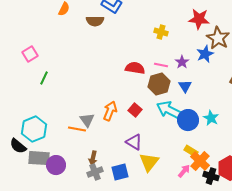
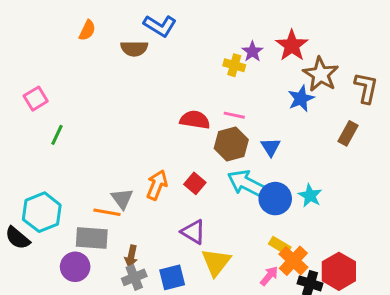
red star: (199, 19) -> (292, 45), turned 30
purple star: (182, 62) -> (252, 52), moved
gray rectangle: (39, 158) -> (92, 238), moved

